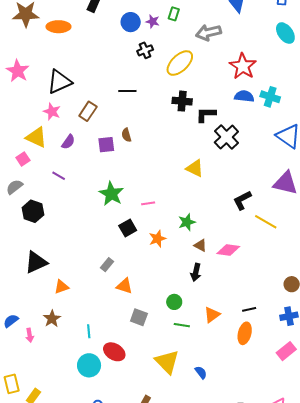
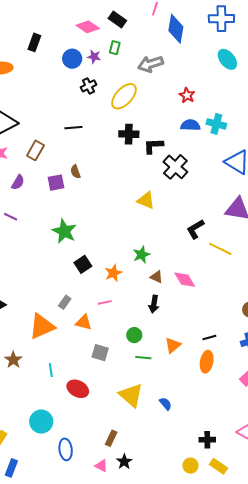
red star: (243, 66) -> (187, 95), size x0.6
pink line: (148, 203) -> (105, 302), moved
pink diamond: (228, 250) -> (185, 280), turned 55
orange triangle: (62, 287) -> (42, 326), moved, size x1.8
cyan circle: (89, 365) -> (41, 422), moved

